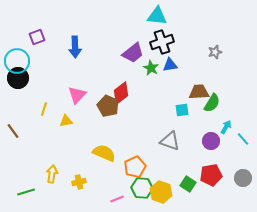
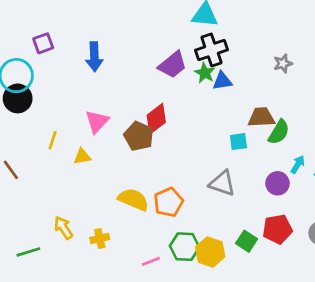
green star: (151, 68) -> (205, 73), moved
orange pentagon: (135, 167) -> (168, 202), moved
yellow arrow: (52, 174) -> (63, 228), turned -42

